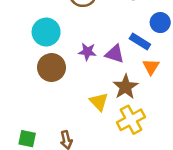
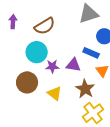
cyan circle: (46, 32) -> (37, 52), moved
yellow triangle: (99, 102) -> (54, 93), moved

